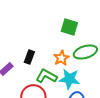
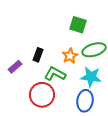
cyan star: (69, 79) -> (91, 77), moved

